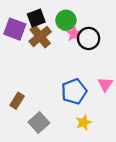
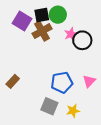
green circle: (66, 20) -> (58, 15), moved
yellow star: (84, 122) -> (73, 111), moved
gray square: (39, 123) -> (49, 106), moved, turned -36

